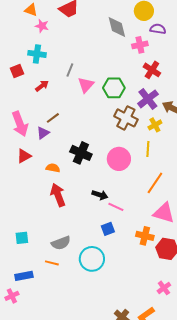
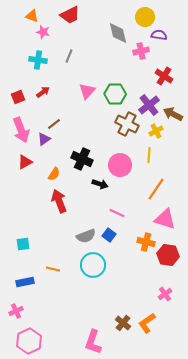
gray line: (70, 70) -> (69, 56), moved
red cross: (152, 70) -> (164, 76), moved
red square: (17, 71) -> (18, 97), moved
orange semicircle: (53, 168) -> (54, 174), turned 112
black arrow: (100, 195) -> (100, 184), moved
blue square: (108, 229) -> (109, 235), turned -32
gray semicircle: (61, 243) -> (86, 236), moved
pink cross: (12, 296) -> (16, 311), moved

